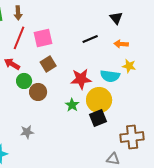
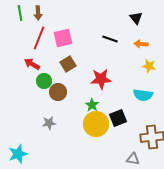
black line: (90, 39) -> (110, 39), turned 42
cyan semicircle: (110, 76) -> (143, 95), moved
yellow circle: (99, 100) -> (96, 124), moved
gray star: (27, 132) -> (49, 123), moved

